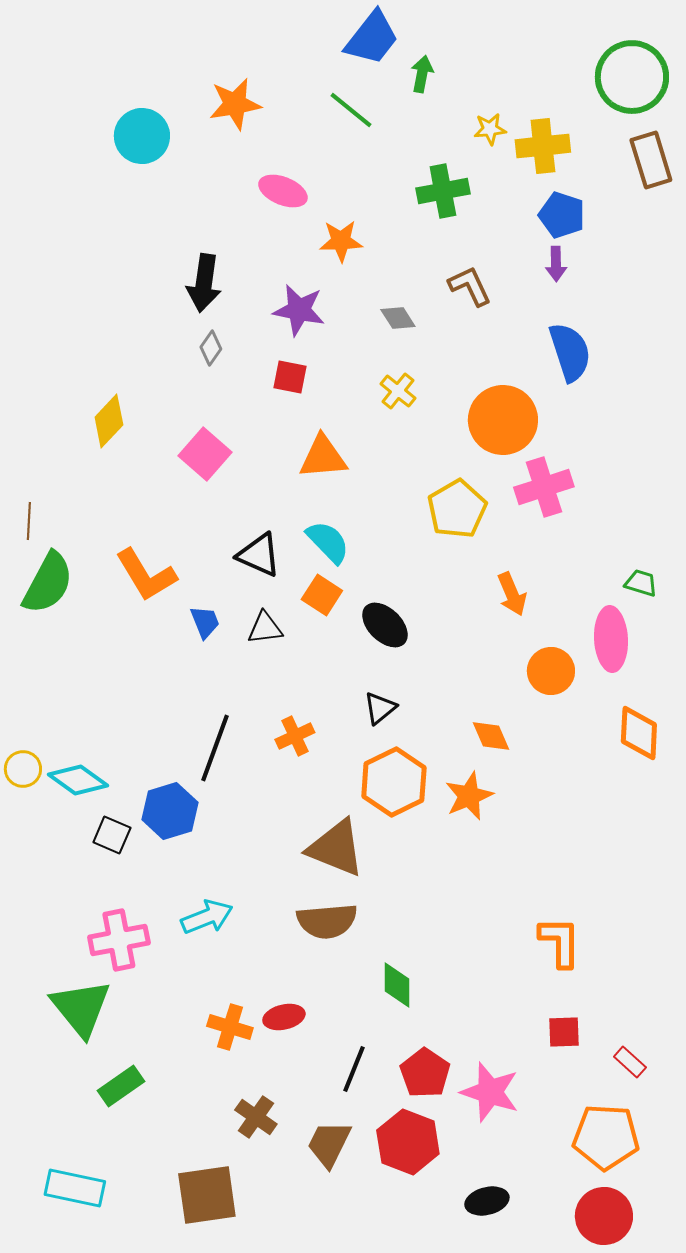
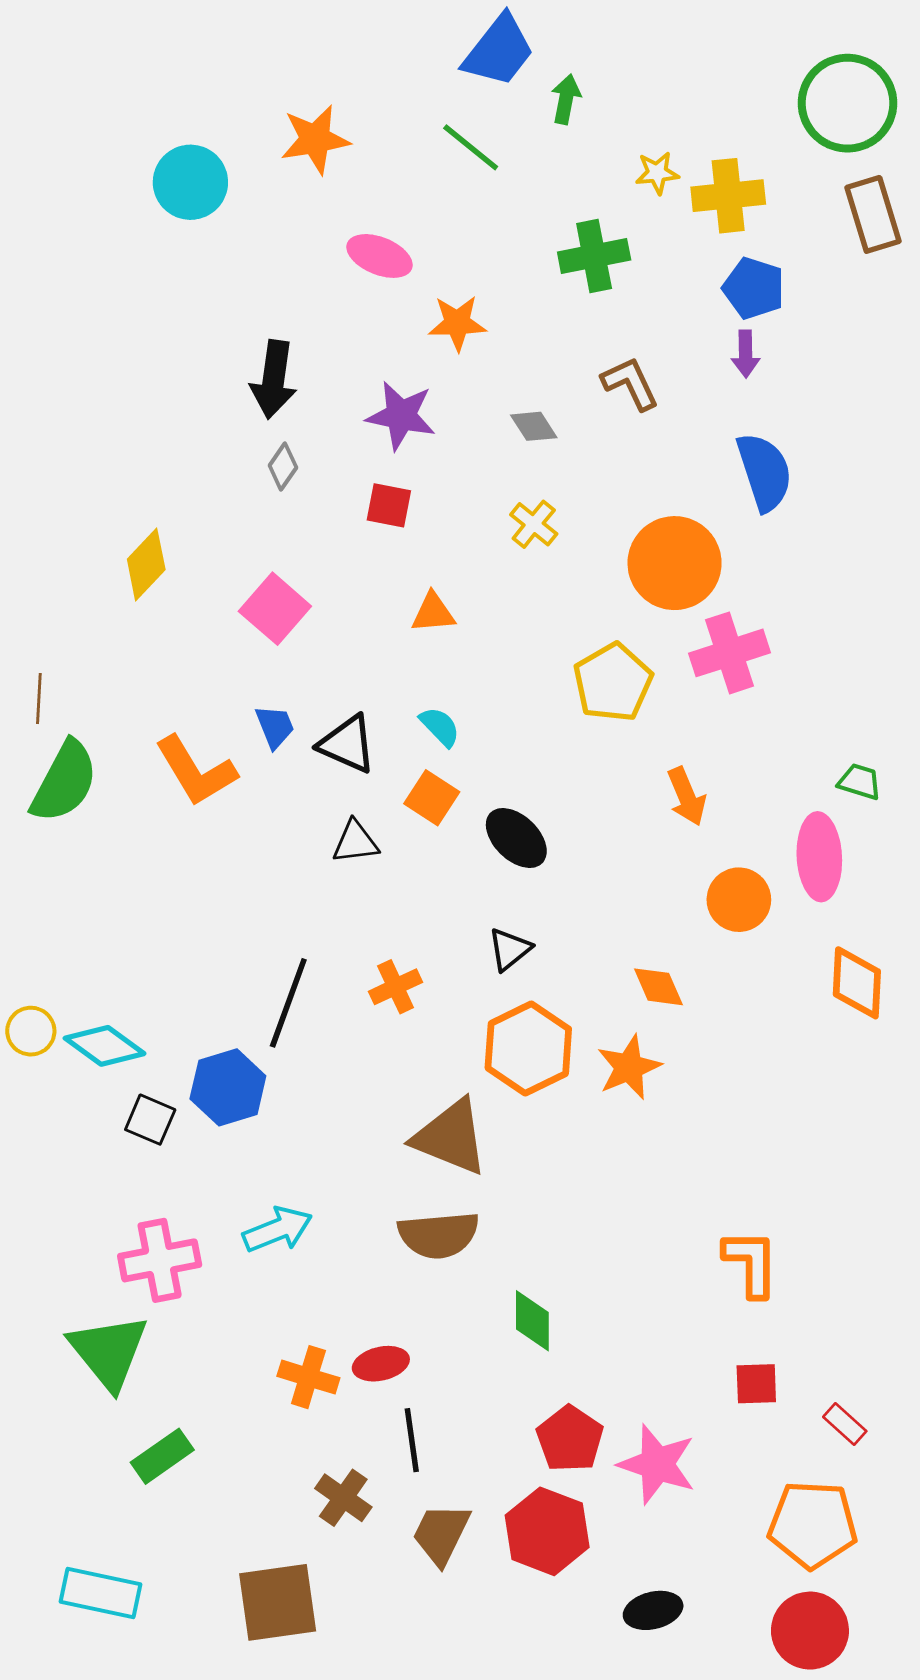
orange triangle: (323, 457) -> (433, 613), size x0.7
cyan semicircle: (328, 542) -> (440, 727), size x0.7
blue trapezoid: (205, 622) -> (275, 727), moved
black line: (354, 1069) -> (412, 1440), moved, turned -30

